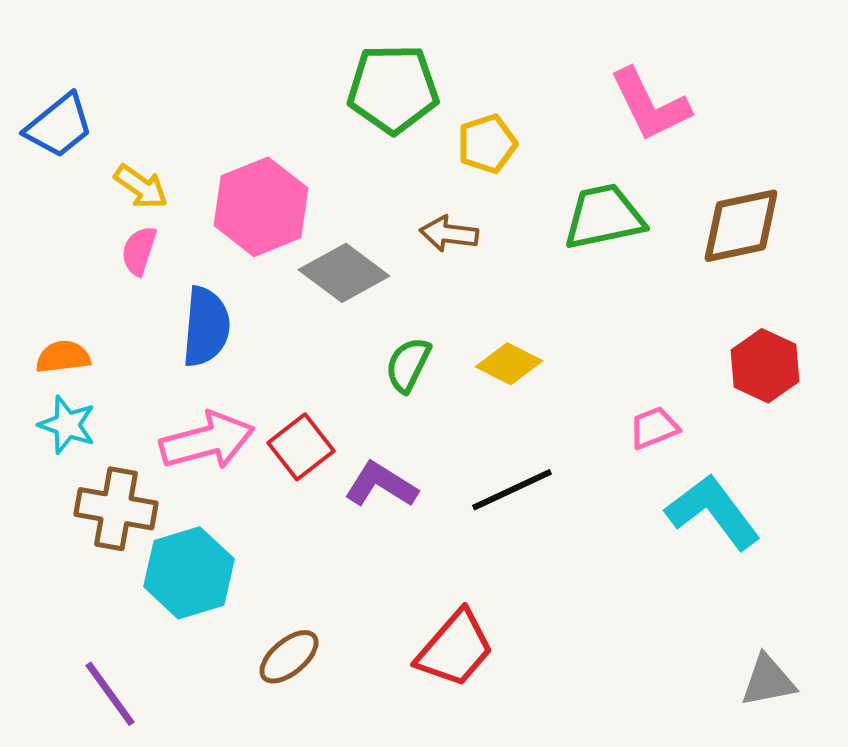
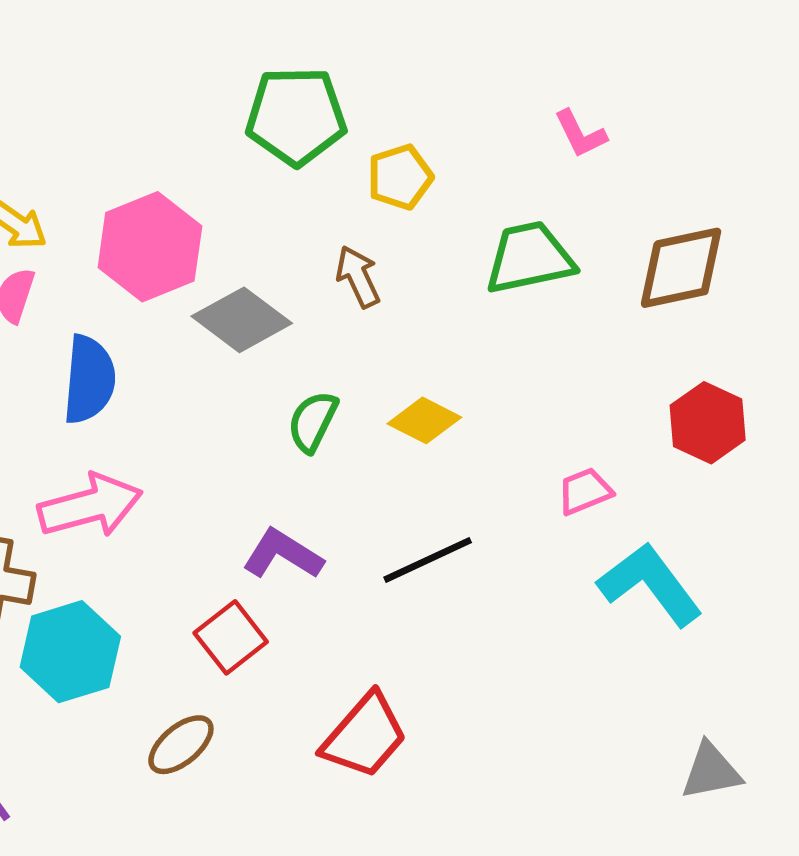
pink L-shape: (650, 105) -> (580, 134), size x0.6
brown arrow: (449, 234) -> (358, 277), turned 58
red square: (301, 447) -> (231, 637), moved

